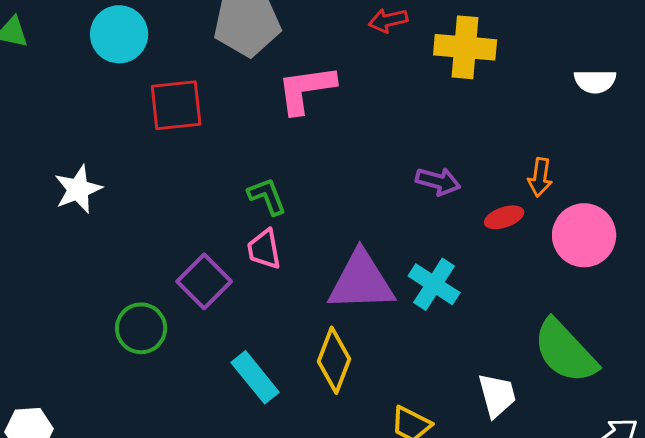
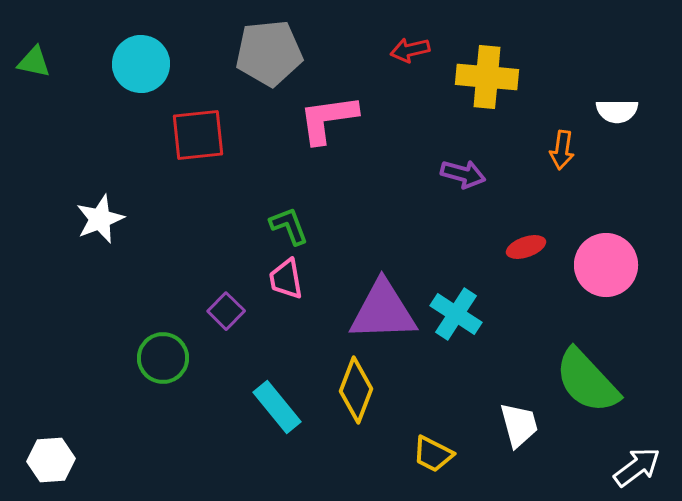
orange arrow: (540, 177) -> (562, 150), moved
purple arrow: (438, 181) -> (463, 174), moved
purple square: (204, 281) -> (226, 311), size x0.7

